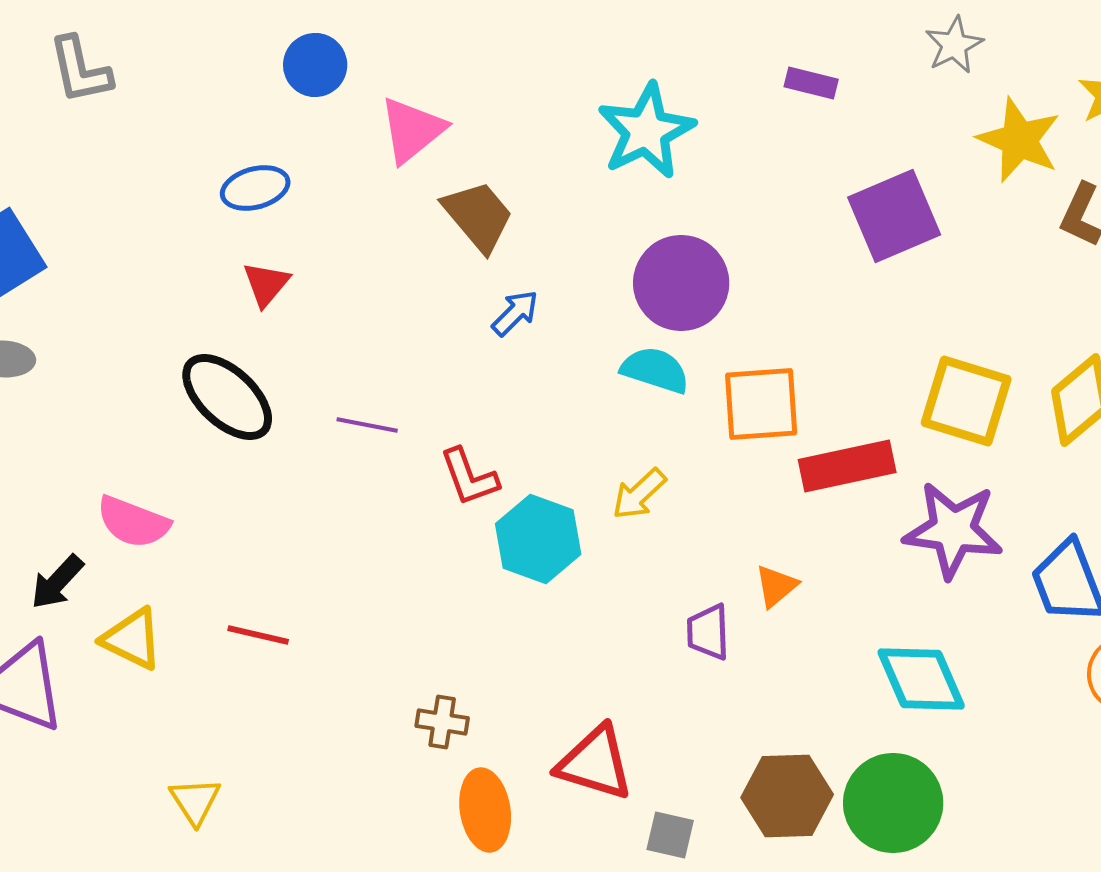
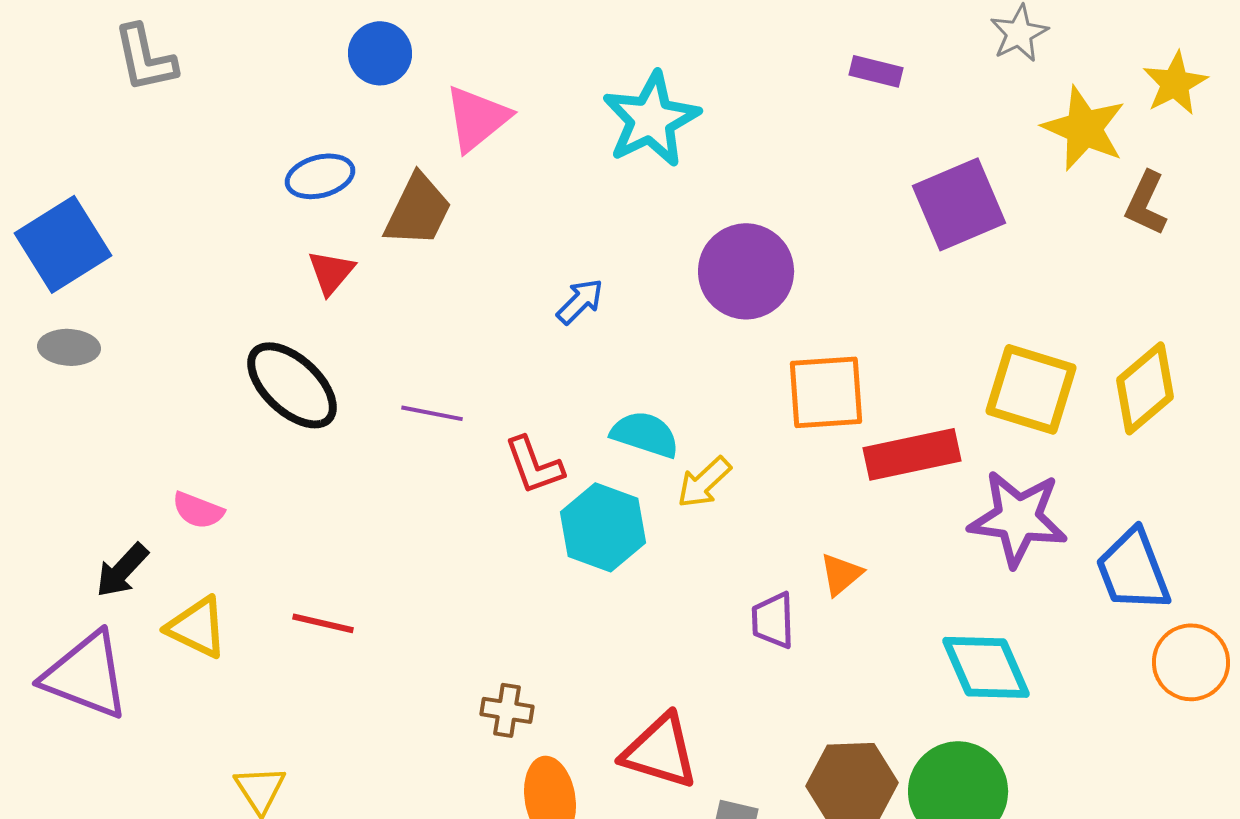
cyan star: (646, 131) -> (651, 119), moved
brown trapezoid: (478, 216) -> (418, 210), moved, turned 66
cyan semicircle: (655, 370) -> (645, 434), moved
pink semicircle: (133, 522) -> (198, 510), size x0.7

